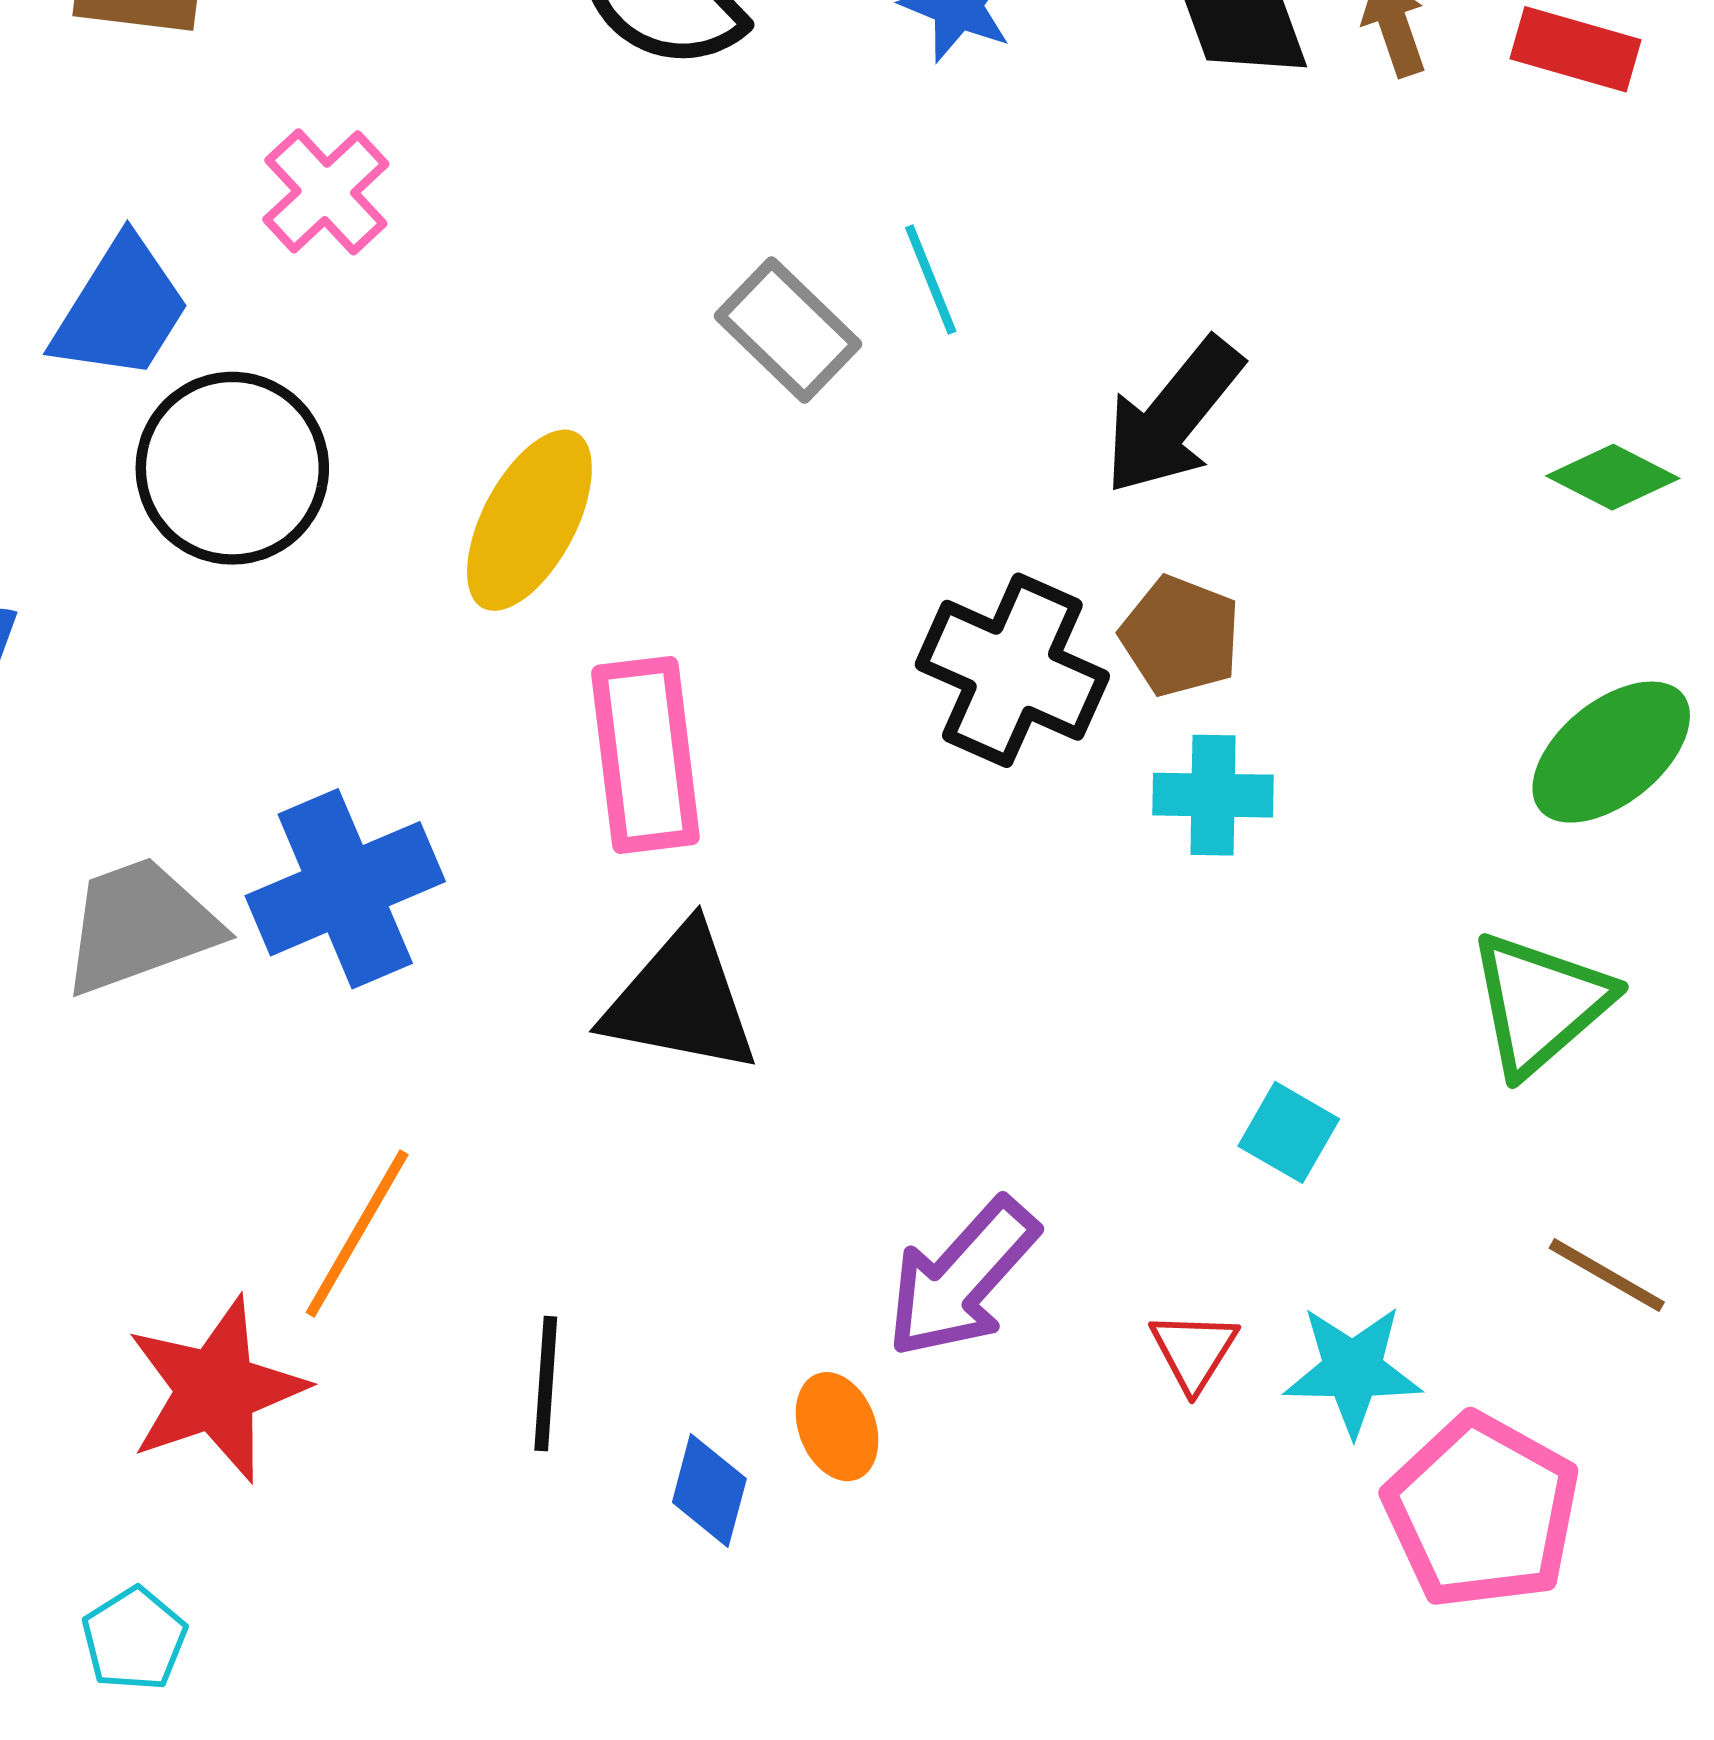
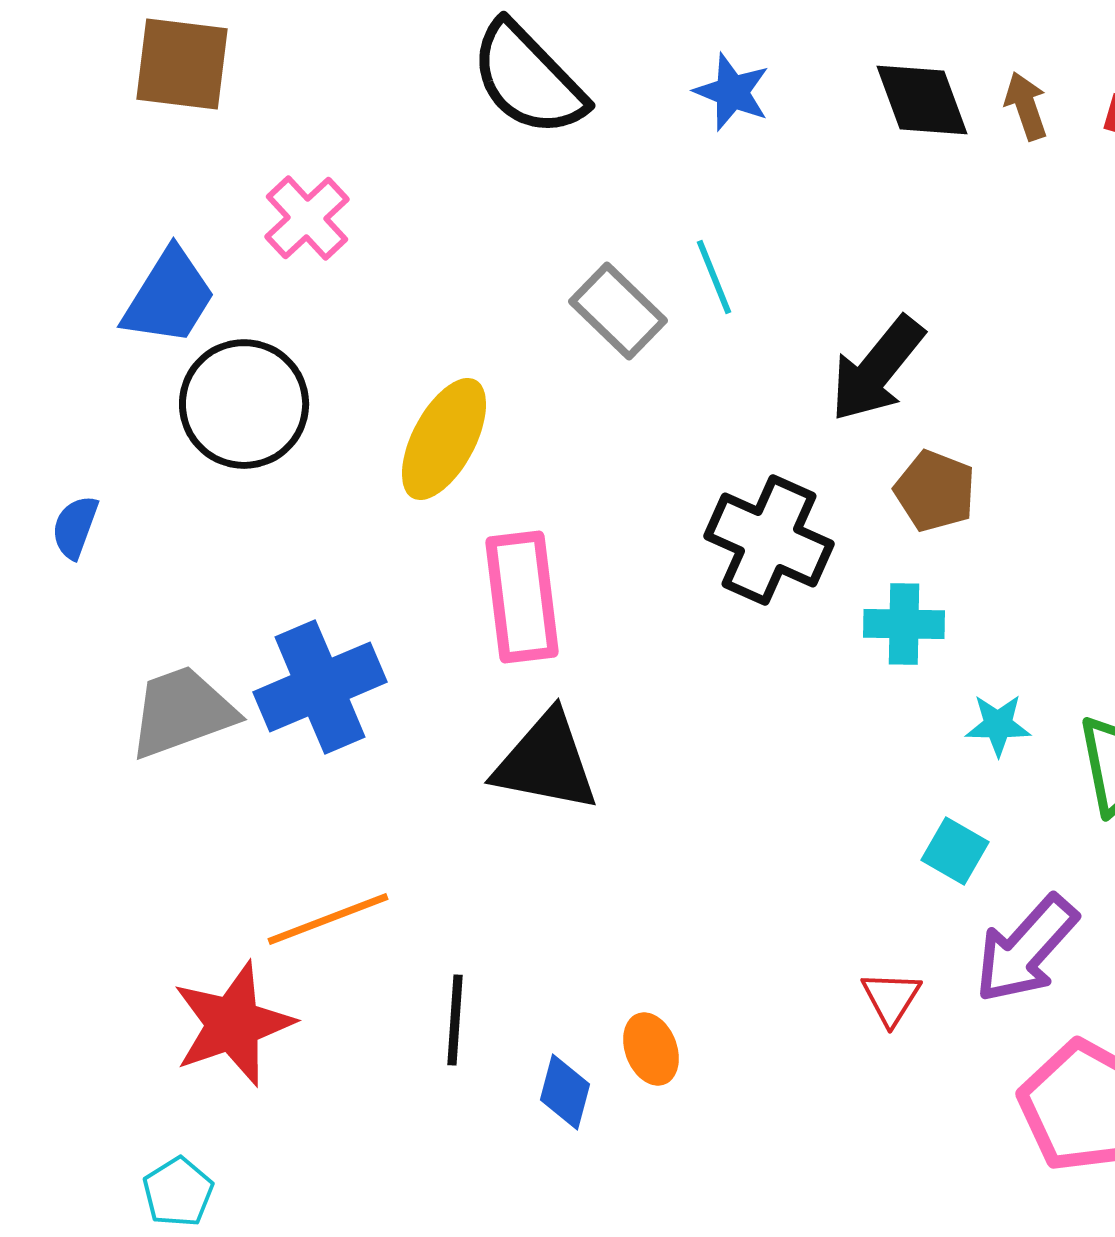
brown pentagon: (1180, 636) -> (935, 491), moved
orange line: (357, 1233) -> (328, 919), turned 39
purple arrow: (962, 1278) -> (1026, 949), moved
cyan star: (1353, 1370) -> (998, 725), moved, size x0.7

